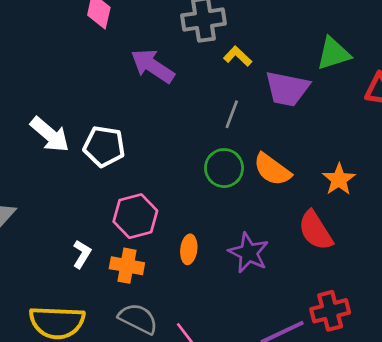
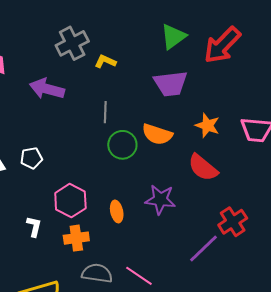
purple trapezoid: (287, 89) -> (171, 84), moved
gray line: (232, 114) -> (105, 112), moved
white pentagon: (104, 146) -> (31, 158), size x0.7
white L-shape: (82, 254) -> (34, 226), moved

